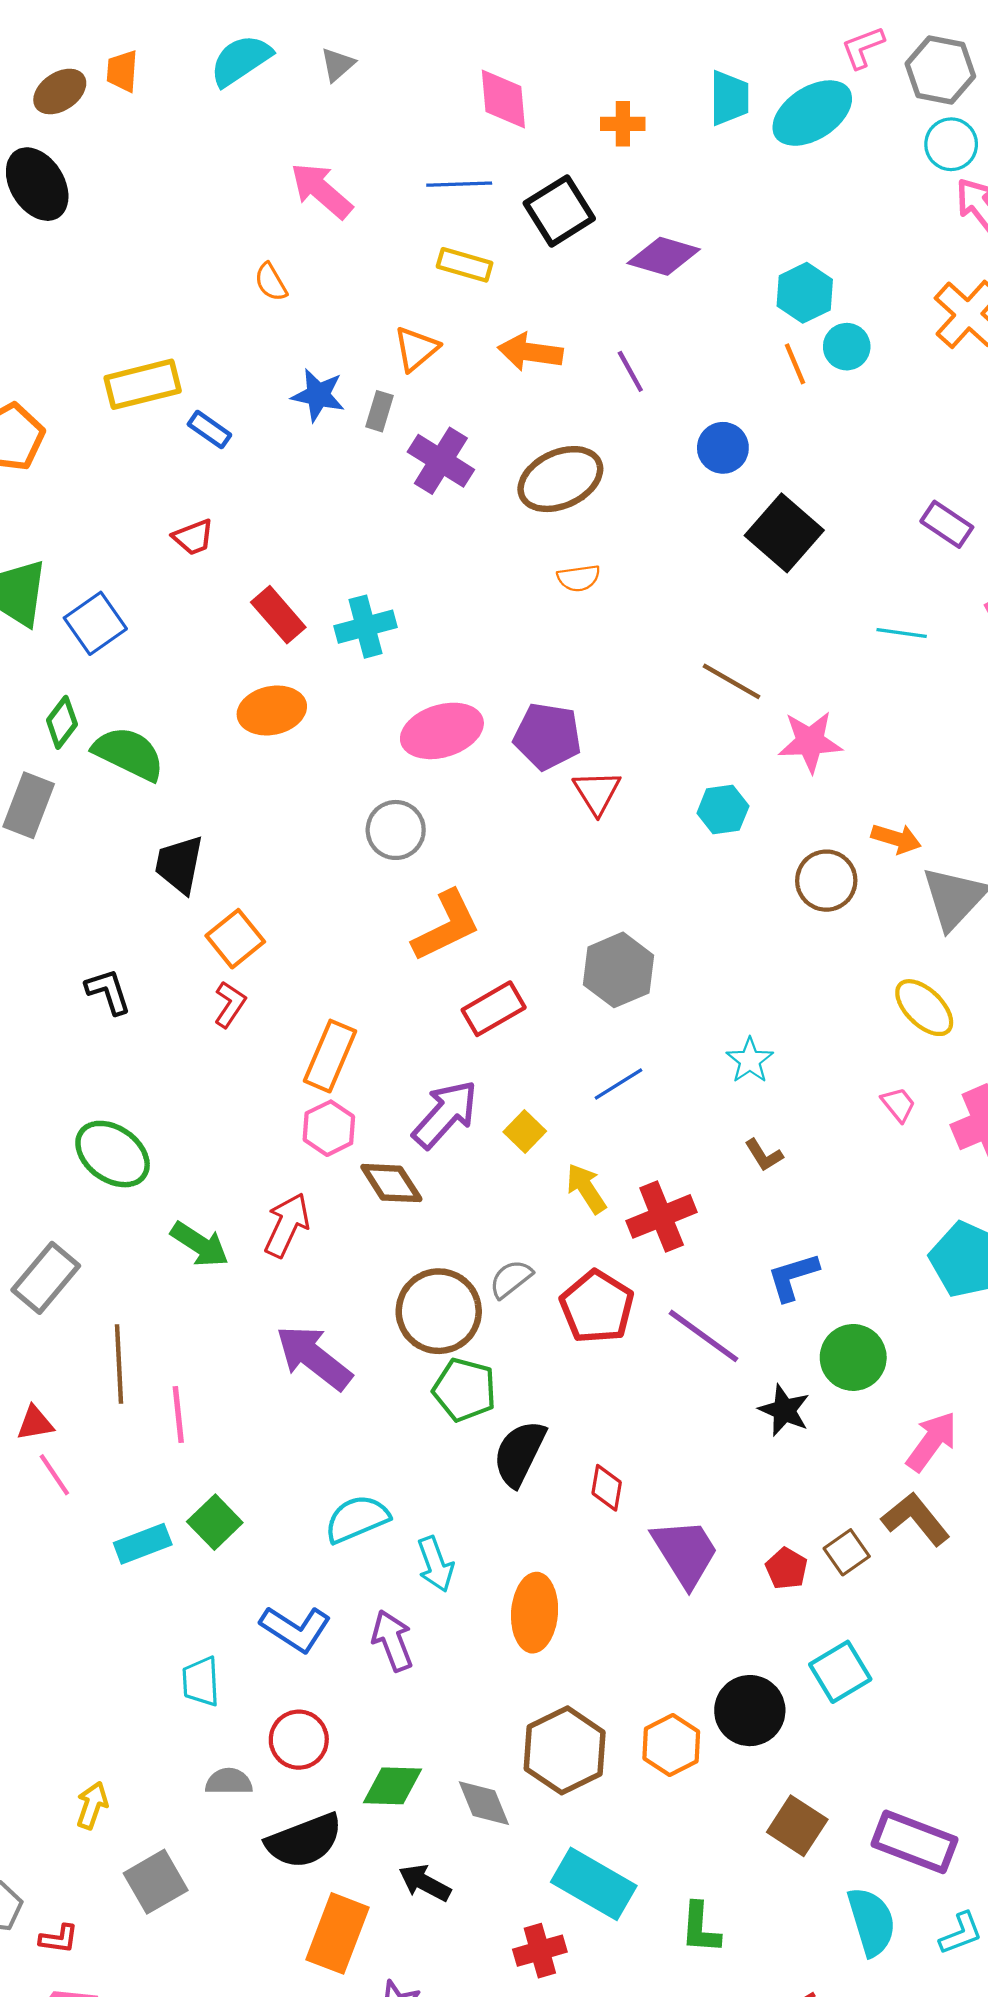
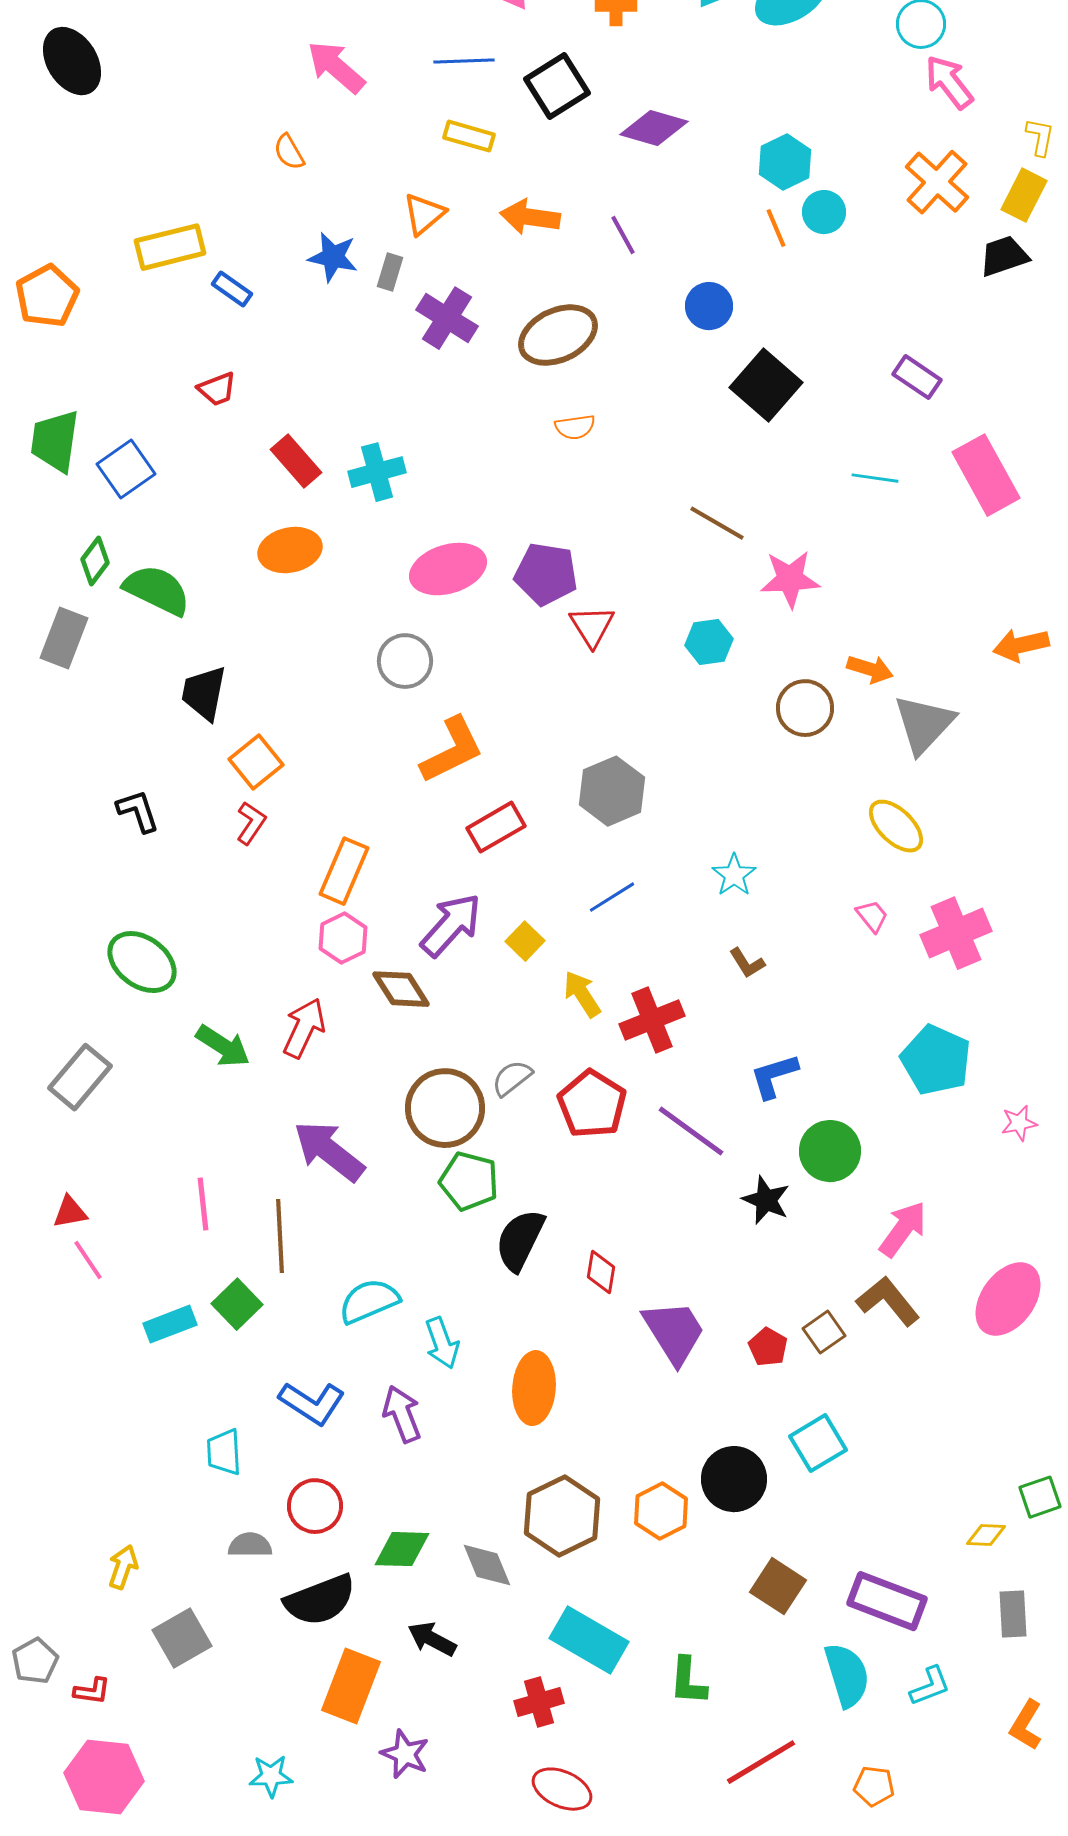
brown line: (119, 1364) -> (280, 1236), moved

